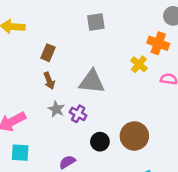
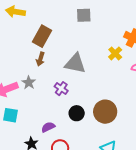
brown rectangle: (48, 53) -> (42, 36), size x1.5
brown arrow: (49, 81) -> (40, 59), turned 32
gray star: (56, 109) -> (29, 83), moved

